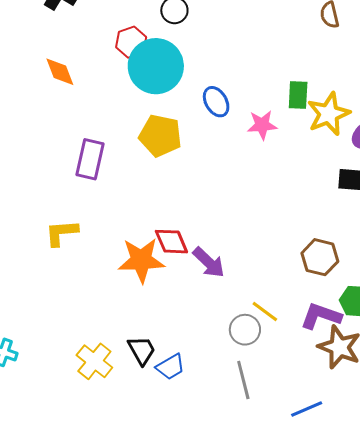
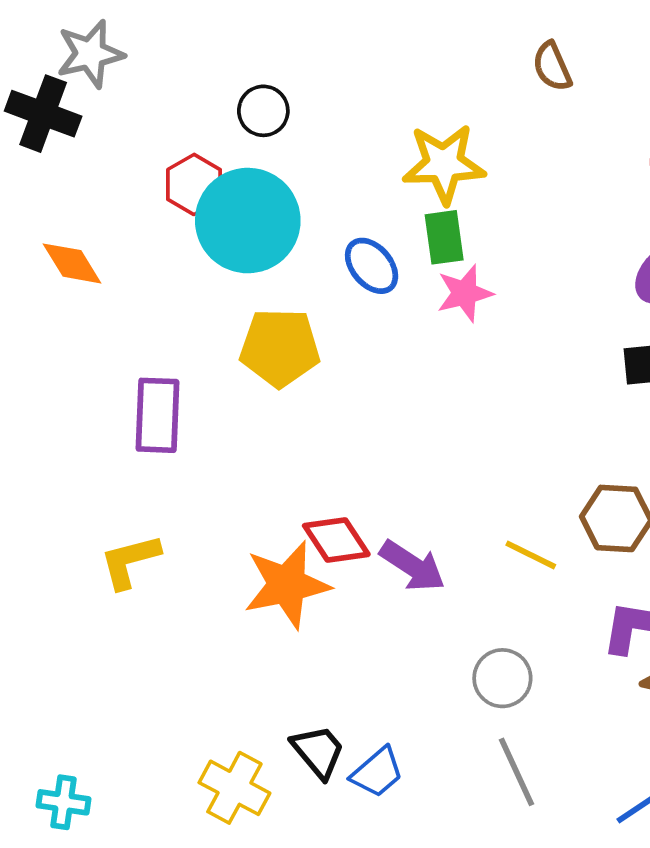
green rectangle: (298, 95) -> (444, 237), moved
yellow star: (329, 114) -> (444, 164), moved, turned 30
yellow line: (265, 311) -> (531, 555), moved

